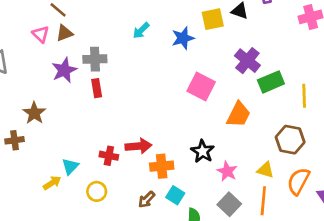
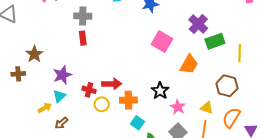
purple star: (64, 70) -> (62, 75), moved
yellow circle: (97, 191) -> (102, 104), moved
brown arrow: (147, 200) -> (61, 123), moved

